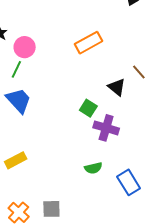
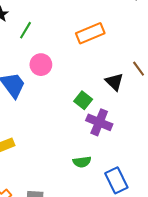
pink circle: (25, 47) -> (41, 65), moved
green line: (16, 69) -> (25, 30), moved

